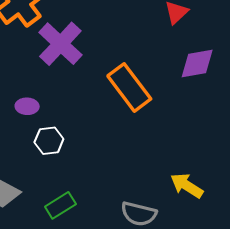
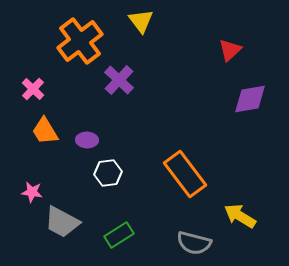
purple cross: (60, 44) -> (119, 80), size x0.7
orange rectangle: (129, 87) -> (185, 174), moved

